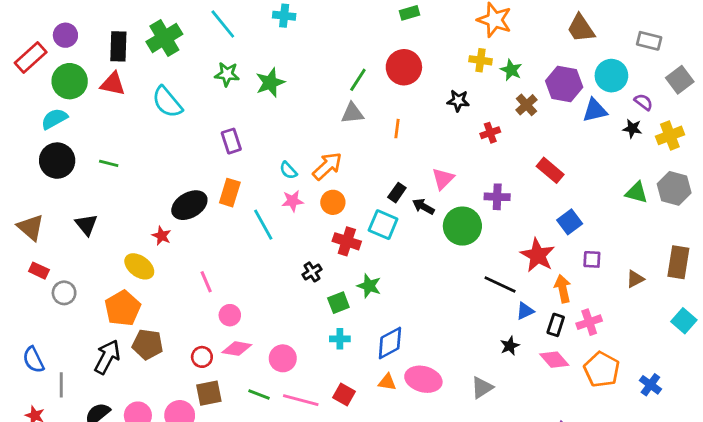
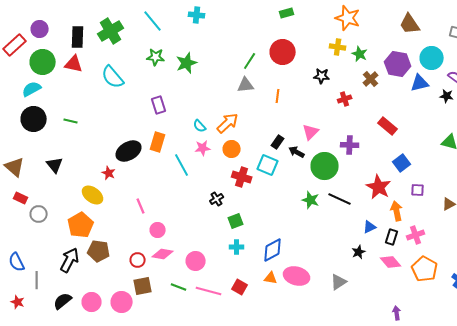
black line: (500, 285) -> (340, 199), moved
green star: (369, 286) -> (311, 200), moved

